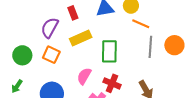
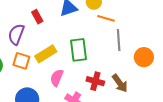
yellow rectangle: (81, 38) -> (46, 54), moved
orange circle: (174, 45) -> (144, 57), moved
red cross: (112, 83) -> (95, 81), moved

